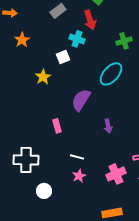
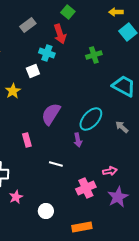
cyan ellipse: (111, 74) -> (91, 119), moved
white line: (77, 157) -> (56, 164), moved
pink star: (79, 176) -> (16, 197), moved
white circle: (44, 191) -> (46, 211), moved

